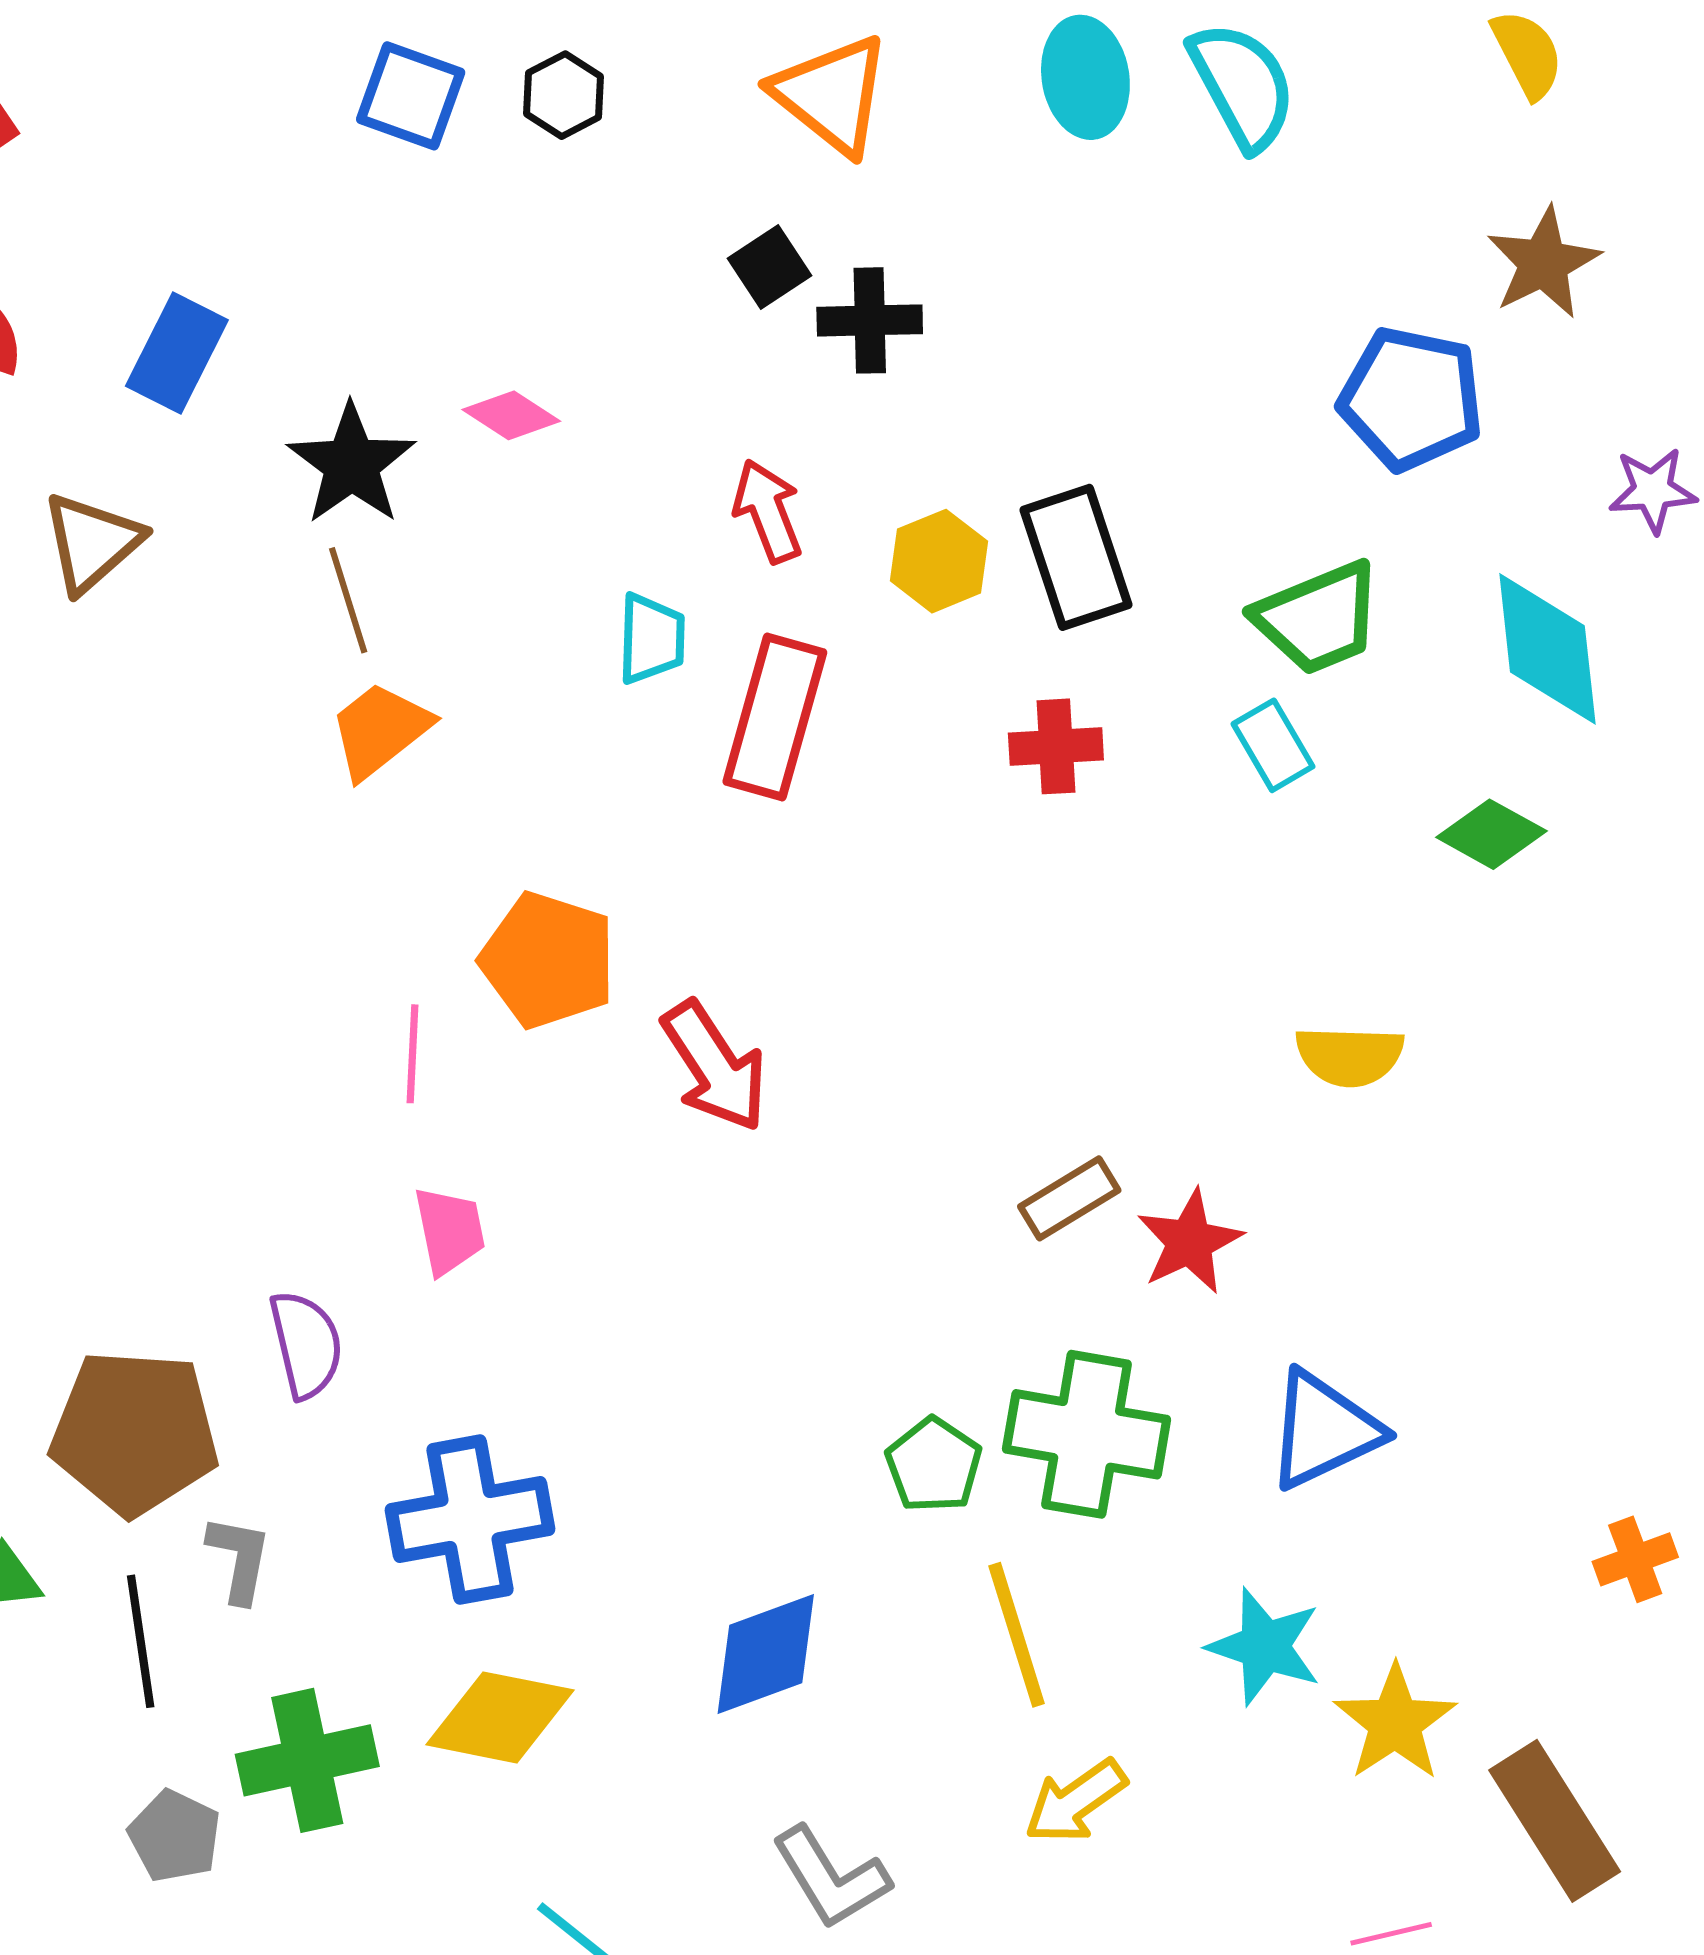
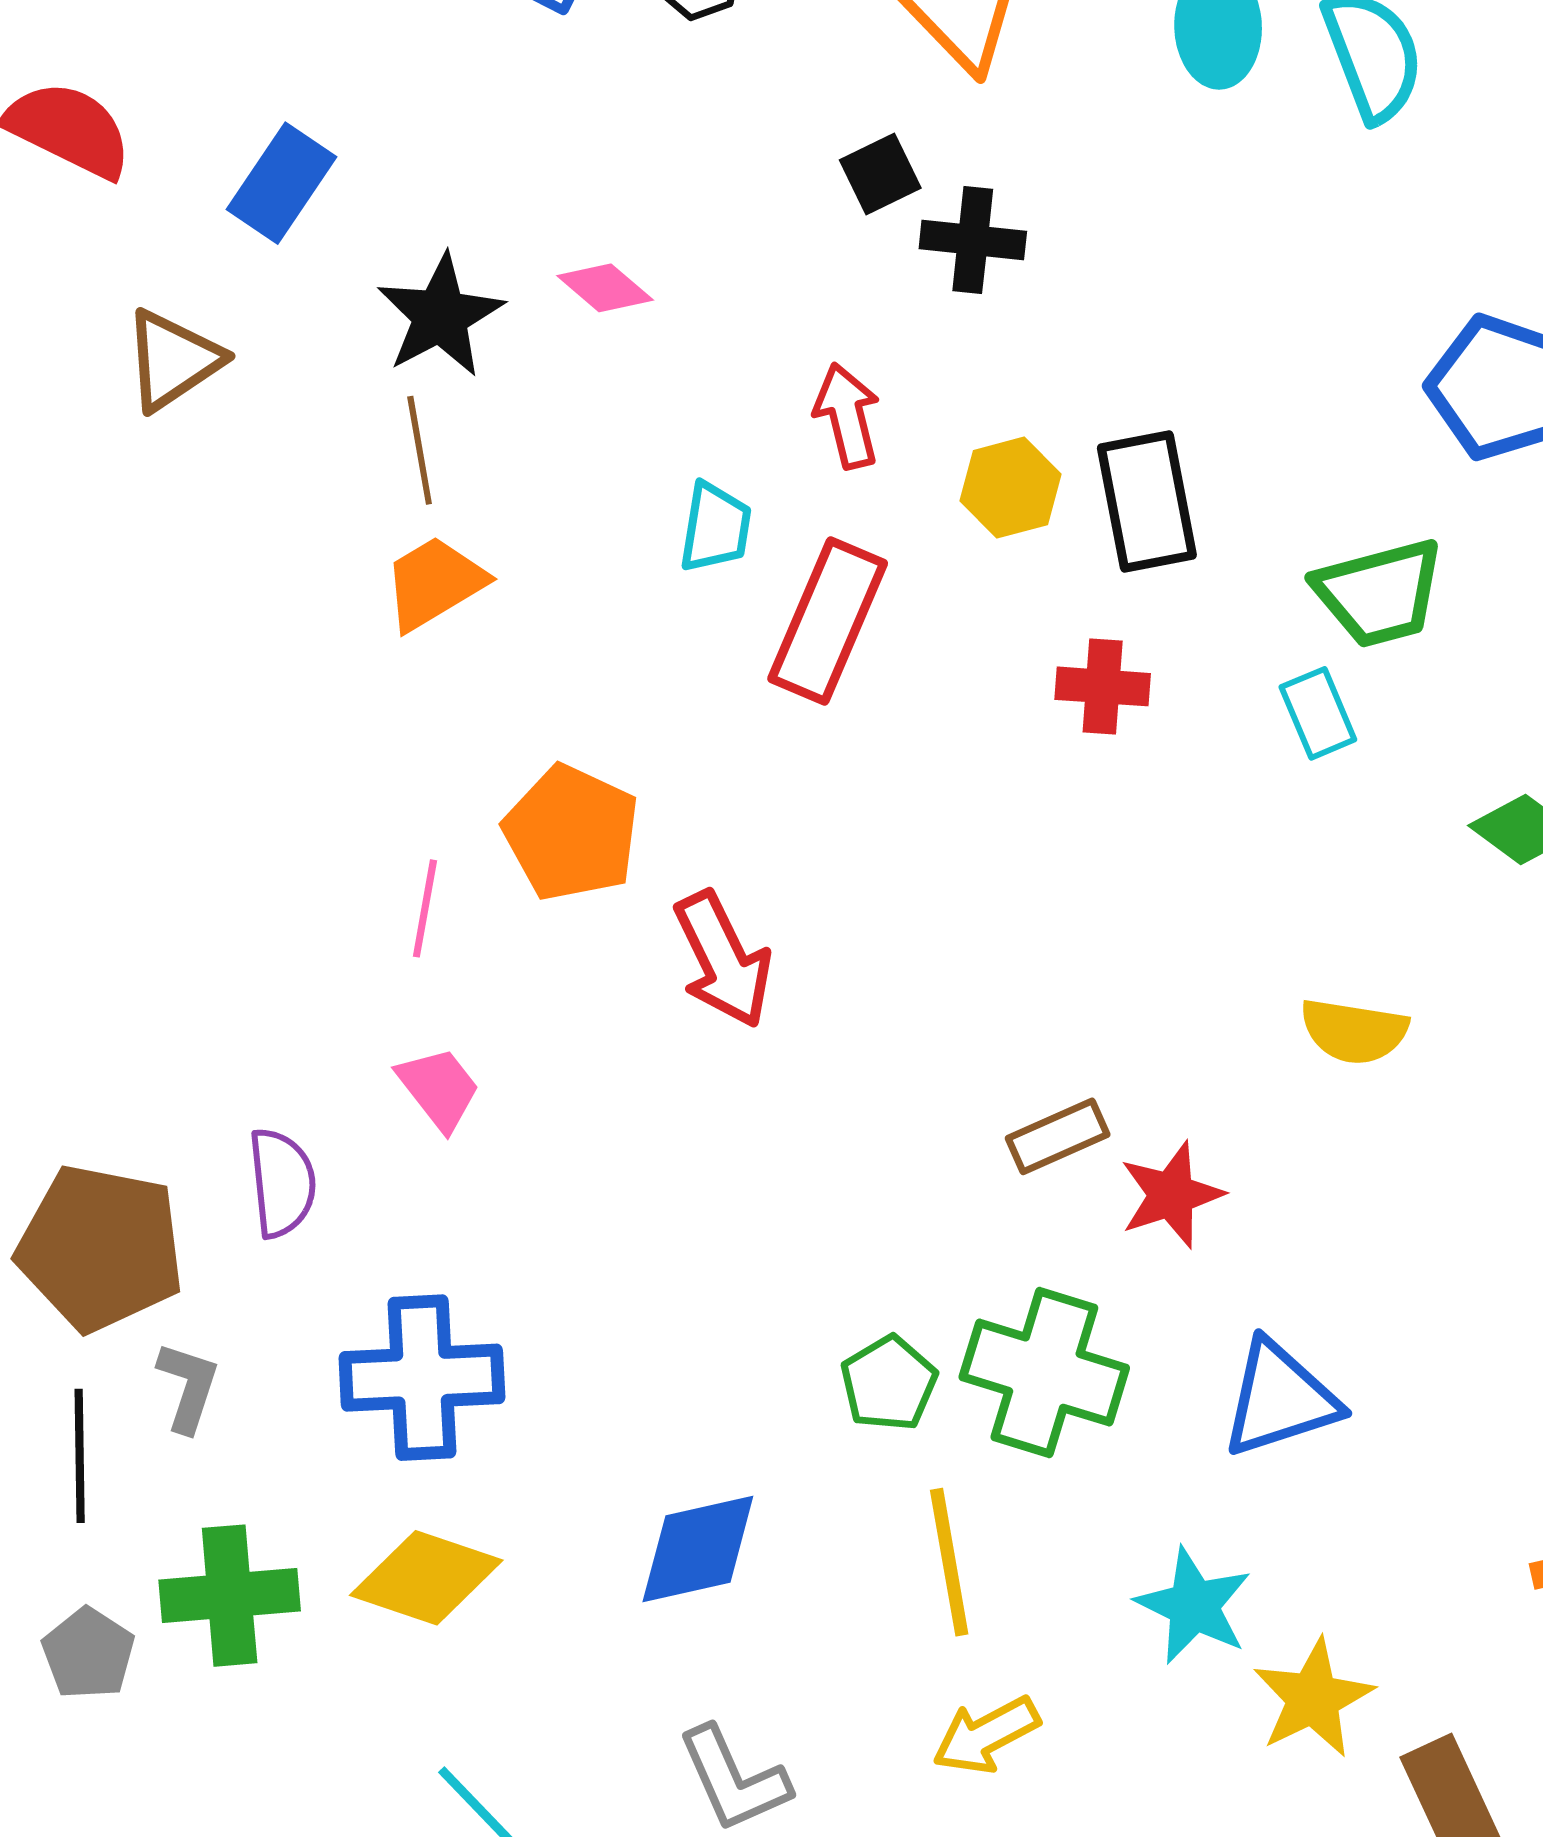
pink trapezoid: (449, 1231) -> (439, 1088), turned -34

